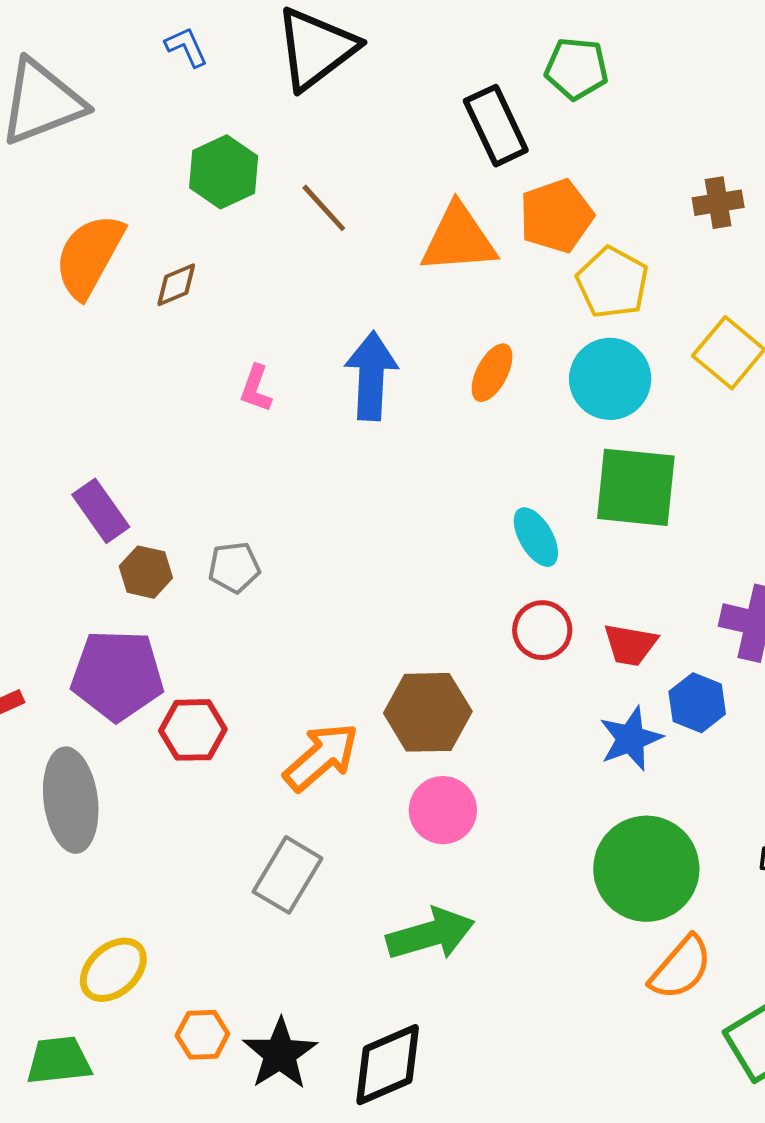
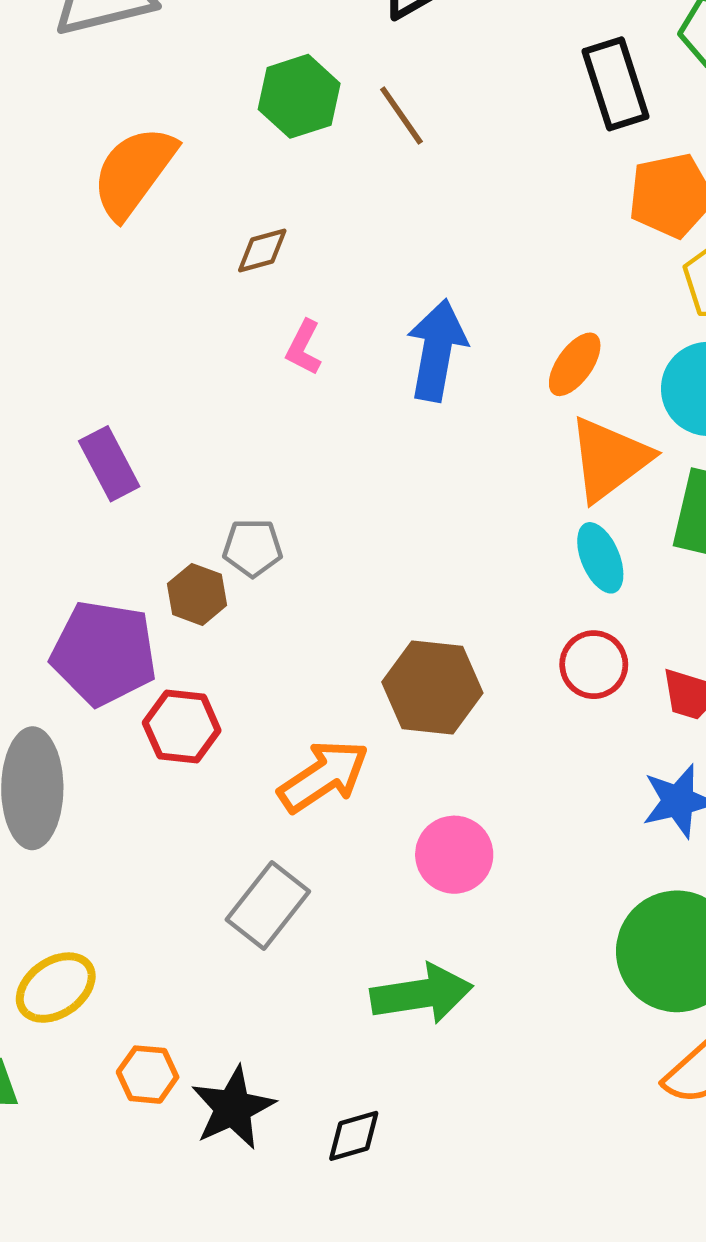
brown line: (324, 208) -> (401, 116), moved
orange triangle: (459, 239) -> (609, 459), moved, turned -40
brown diamond: (176, 285) -> (262, 251), moved
brown hexagon: (146, 572) -> (197, 594), moved
brown hexagon: (428, 712) -> (432, 687), moved
black diamond: (388, 1065) -> (354, 1136), size x0.6

